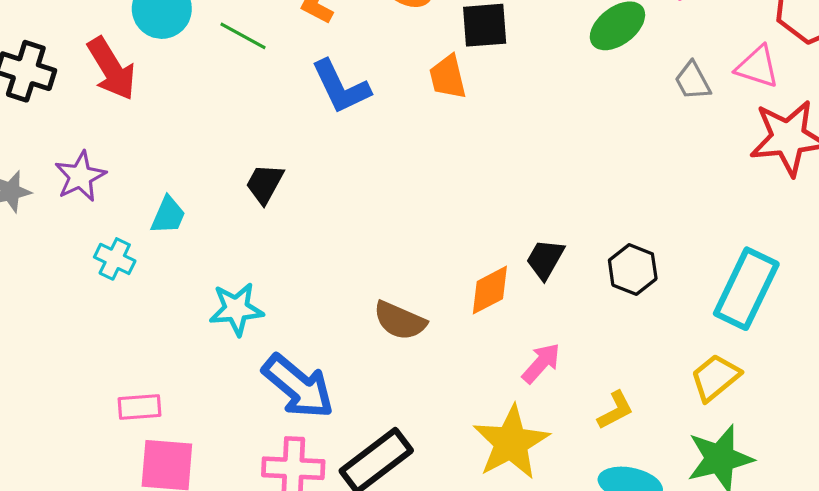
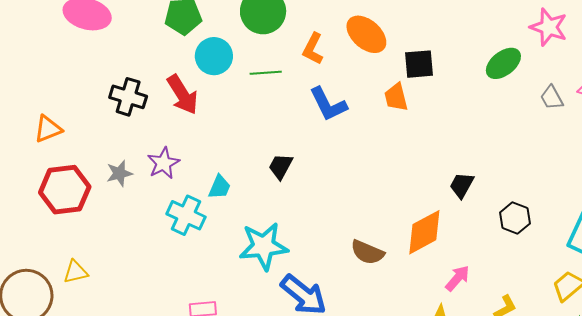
green line: (243, 36) -> (266, 73), turned -32
cyan cross: (115, 259) -> (186, 215), size x1.5
black trapezoid: (545, 259) -> (462, 185), moved
orange diamond: (490, 290) -> (424, 232), size x1.4
cyan star: (236, 309) -> (264, 246), size x1.4

